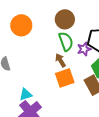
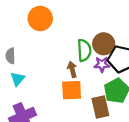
brown circle: (65, 19) -> (104, 44), moved
cyan triangle: (26, 94) -> (18, 79), moved, turned -48

